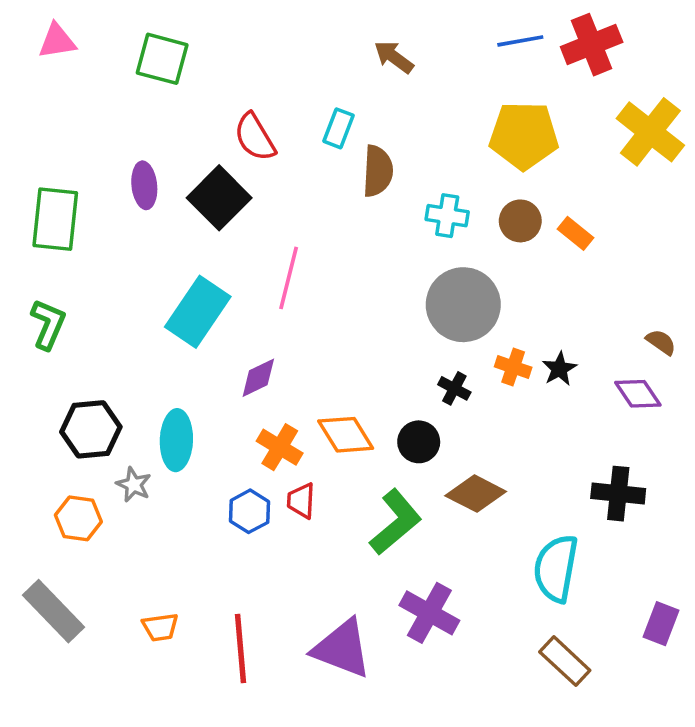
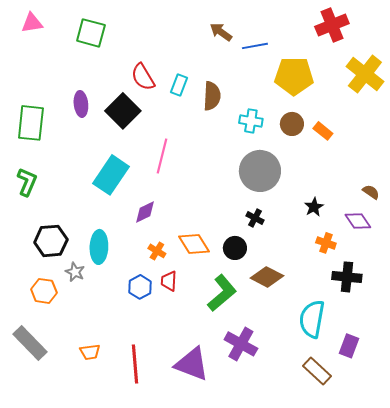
blue line: (520, 41) -> (255, 46), moved
cyan rectangle: (339, 128) -> (179, 85), moved
orange cross: (513, 367) -> (326, 243), moved
orange cross: (280, 447) -> (157, 251), size x0.7
purple rectangle: (661, 624) -> (349, 346), moved

